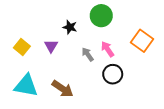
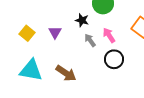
black star: (70, 27) -> (82, 20), moved

